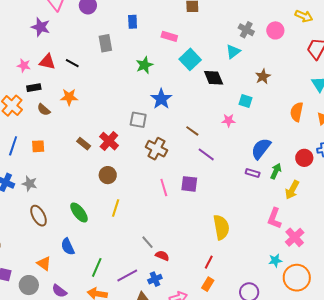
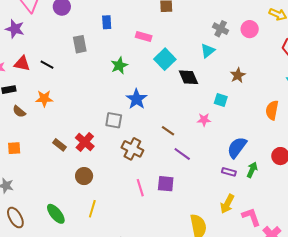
yellow arrow: (292, 190) -> (227, 204), moved
pink L-shape: (274, 218) -> (251, 217), turned 140

